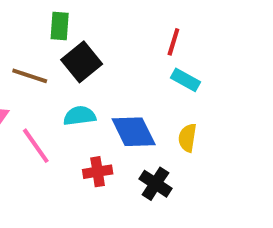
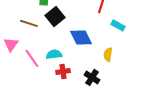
cyan rectangle: (185, 80) -> (118, 25), moved
cyan semicircle: (80, 116) -> (54, 54), moved
blue diamond: (134, 132) -> (81, 37), moved

